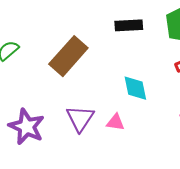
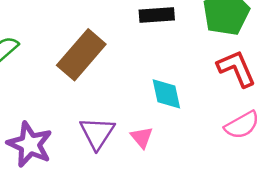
pink triangle: (115, 122) -> (142, 137), turned 42

